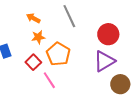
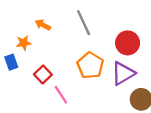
orange star: (38, 37) -> (24, 43), moved
orange pentagon: (58, 54) -> (90, 65), moved

